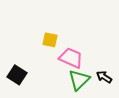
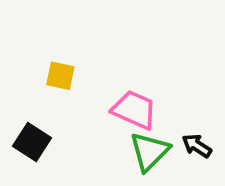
yellow square: (50, 40) -> (60, 76), moved

